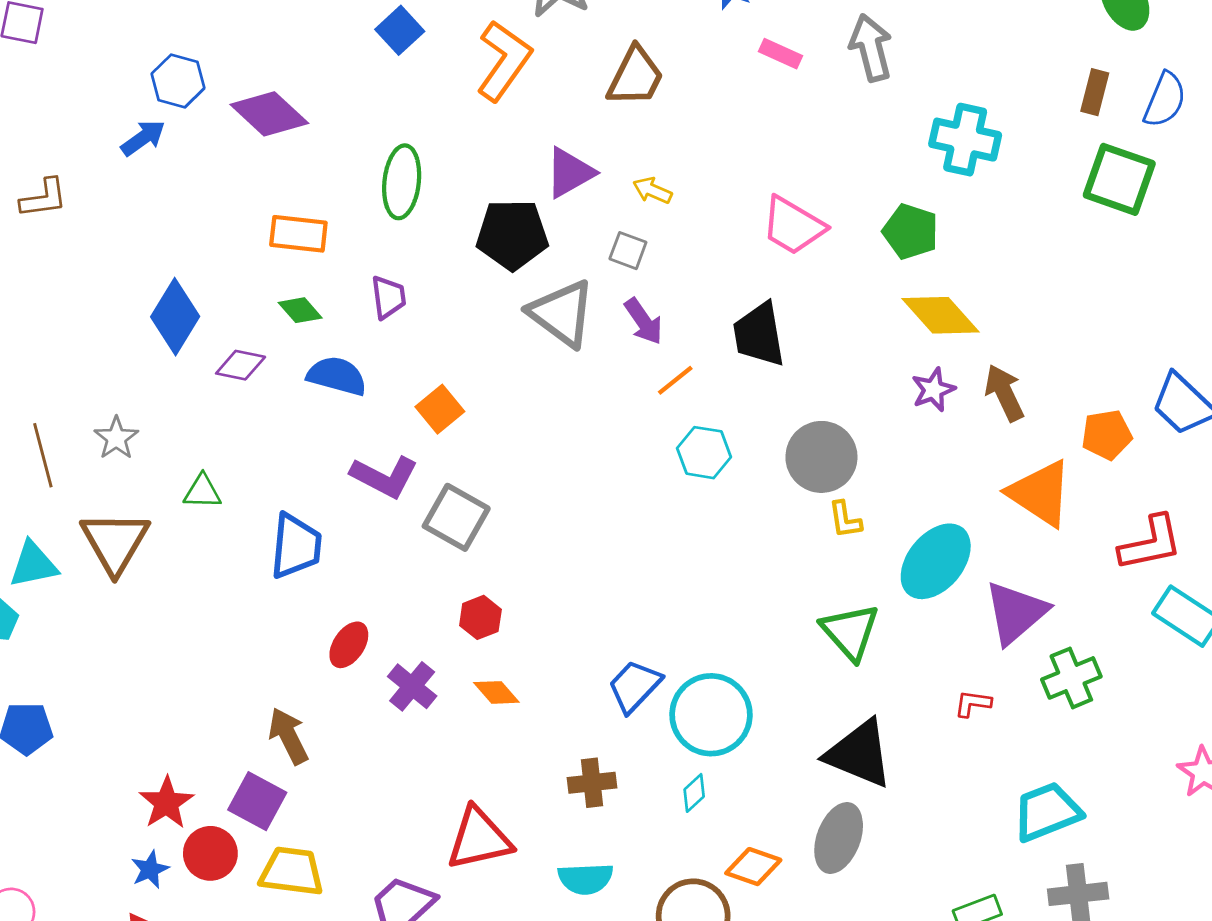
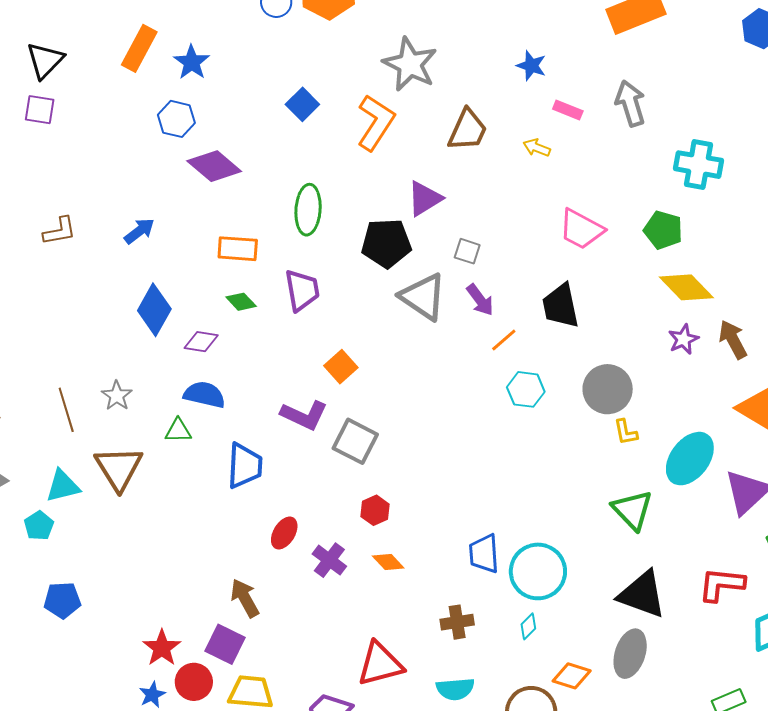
blue hexagon: (178, 81) -> (176, 119), moved
blue arrow: (143, 138) -> (139, 231), moved
yellow arrow: (652, 190) -> (537, 148), moved
purple trapezoid: (388, 297) -> (302, 290), size x1.4
blue semicircle: (337, 376) -> (204, 395), moved
blue trapezoid: (635, 686) -> (484, 554), turned -45
red L-shape: (973, 704) -> (721, 584), moved, size x1.8

